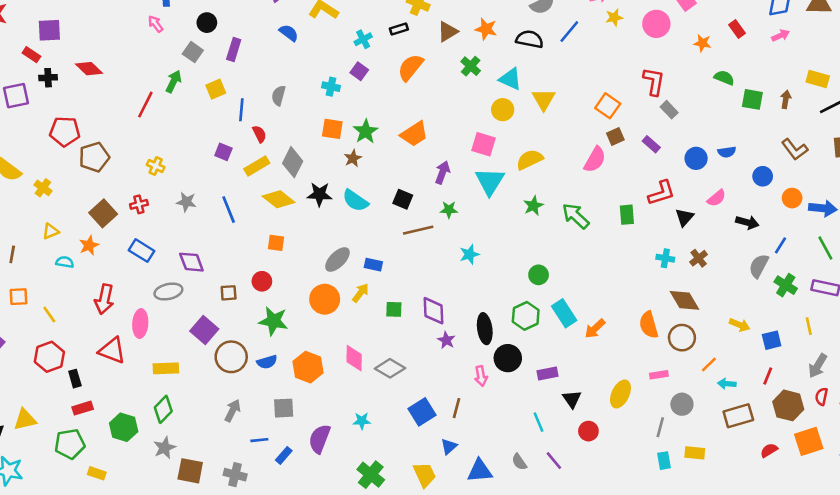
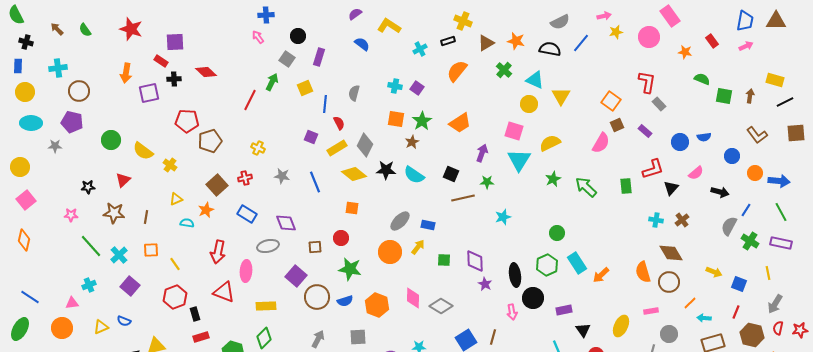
purple square: (359, 71) -> (417, 88), moved
blue square: (772, 340) -> (739, 284), turned 35

